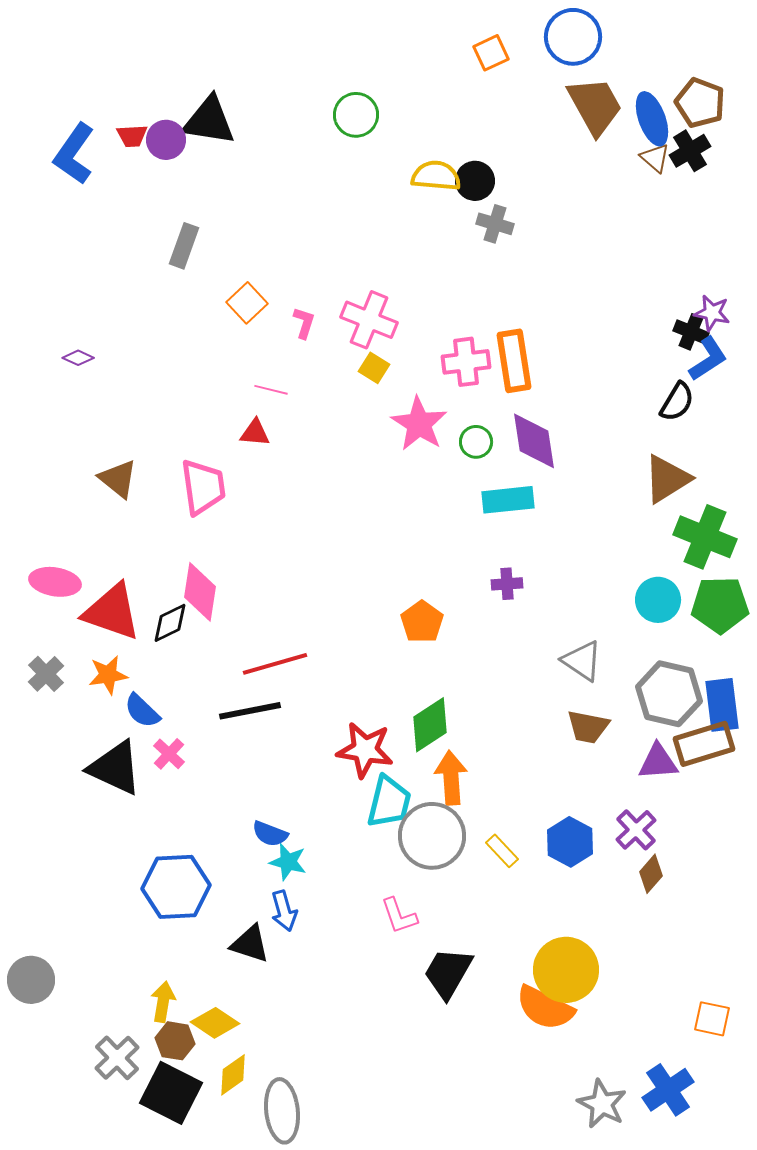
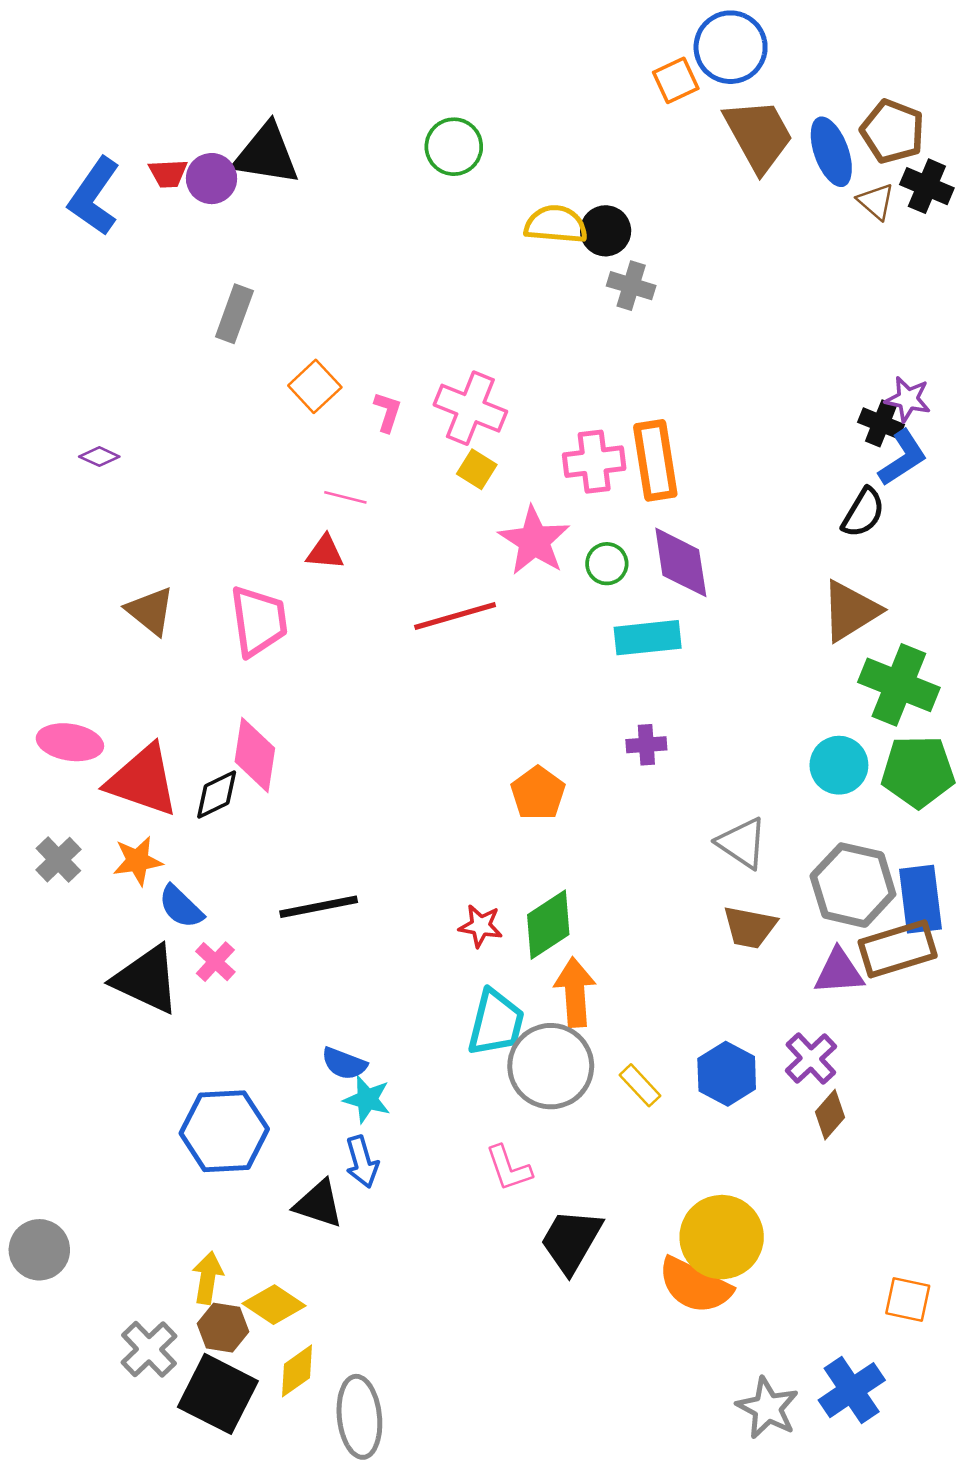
orange square: (491, 53) -> (676, 80), moved
black cross: (690, 151) -> (927, 186), moved, turned -36
brown triangle: (655, 158) -> (876, 201), moved
red line: (275, 664) -> (455, 616), moved
red star: (365, 750) -> (481, 926), moved, size x0.6

